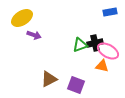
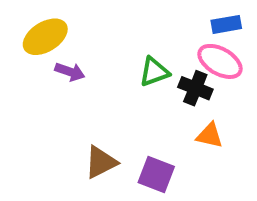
black cross: (95, 43) -> (195, 88), turned 35
green triangle: (80, 45) -> (154, 72), moved
pink ellipse: (108, 51) -> (220, 61), moved

